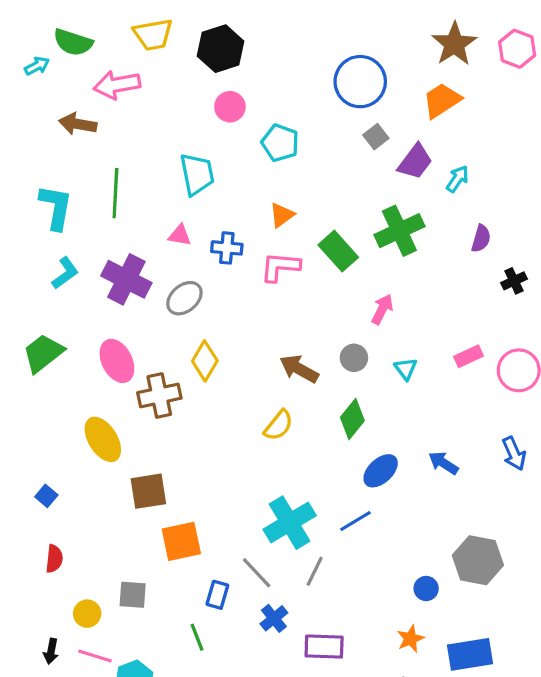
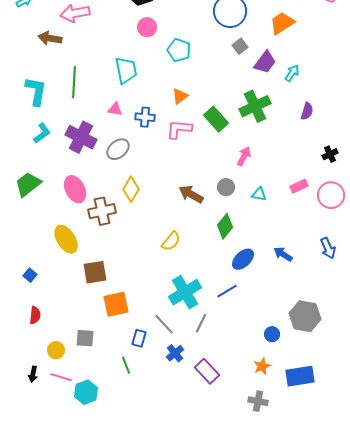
black cross: (514, 281) -> (330, 154), moved
cyan triangle: (406, 369) -> (259, 194), turned -42
yellow semicircle: (279, 425) -> (171, 241), moved
purple rectangle: (324, 647) -> (207, 371), turned 45

